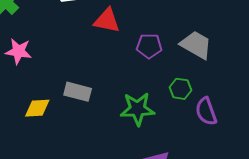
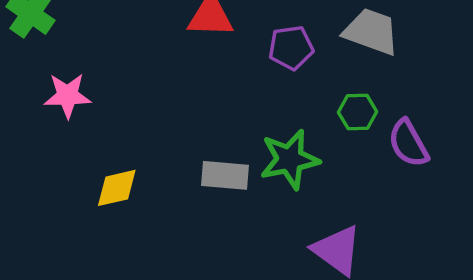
gray rectangle: (78, 92) -> (225, 175), moved

